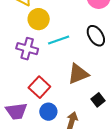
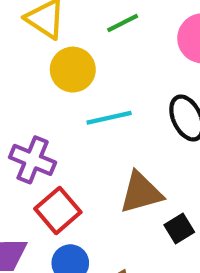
purple cross: (27, 49) -> (33, 160), moved
black square: (98, 100) -> (179, 228), moved

